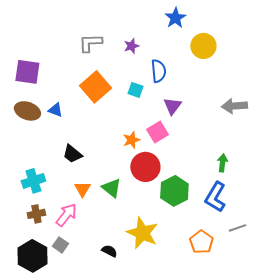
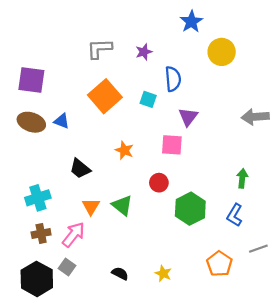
pink square: (157, 132) -> (172, 145), turned 35
orange star: (131, 140) -> (124, 150), moved, turned -30
red circle: (145, 167) -> (159, 183), size x0.6
blue L-shape: (215, 197) -> (235, 215), size x0.7
yellow star: (142, 233) -> (163, 273), moved, size x0.5

